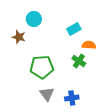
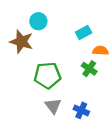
brown star: (19, 37) -> (21, 42), size x1.5
blue cross: (72, 98) -> (81, 110), turned 32

